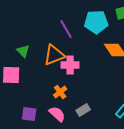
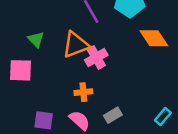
pink cross: (70, 65) -> (96, 57), turned -30
orange cross: (60, 92) -> (83, 92), turned 32

